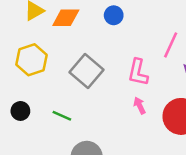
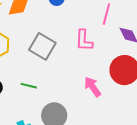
pink arrow: (140, 105) -> (93, 87), moved, size x1.5

